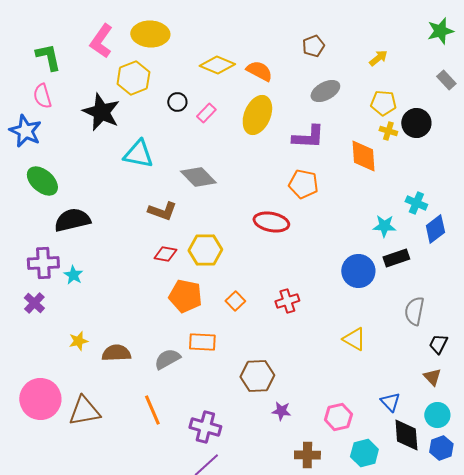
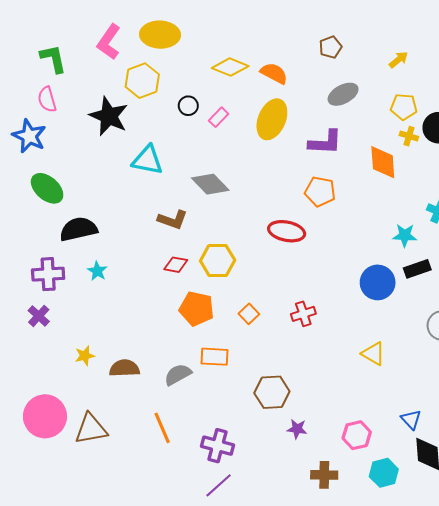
cyan star: (73, 275) -> (97, 271), moved

